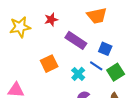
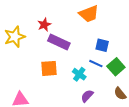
purple rectangle: (76, 40) -> (59, 42), moved
orange square: (49, 64) -> (49, 68), turned 30

